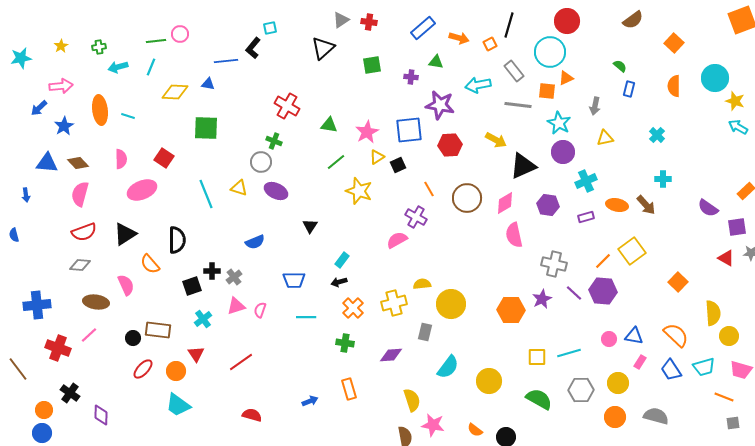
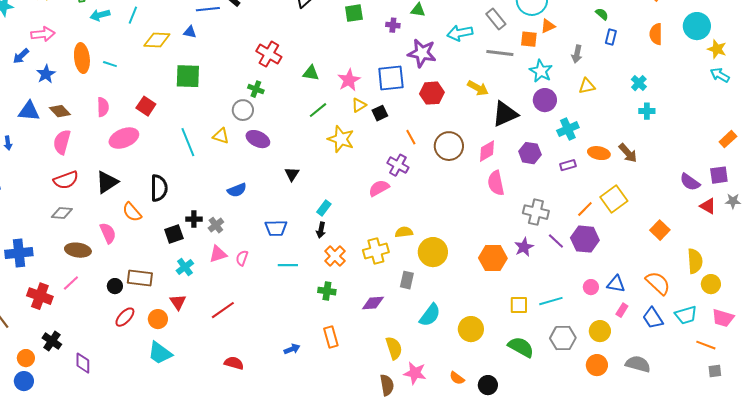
cyan cross: (663, 179) -> (647, 111), moved
purple semicircle: (708, 208) -> (690, 182), moved
black arrow: (339, 282) -> (321, 230), turned -63

